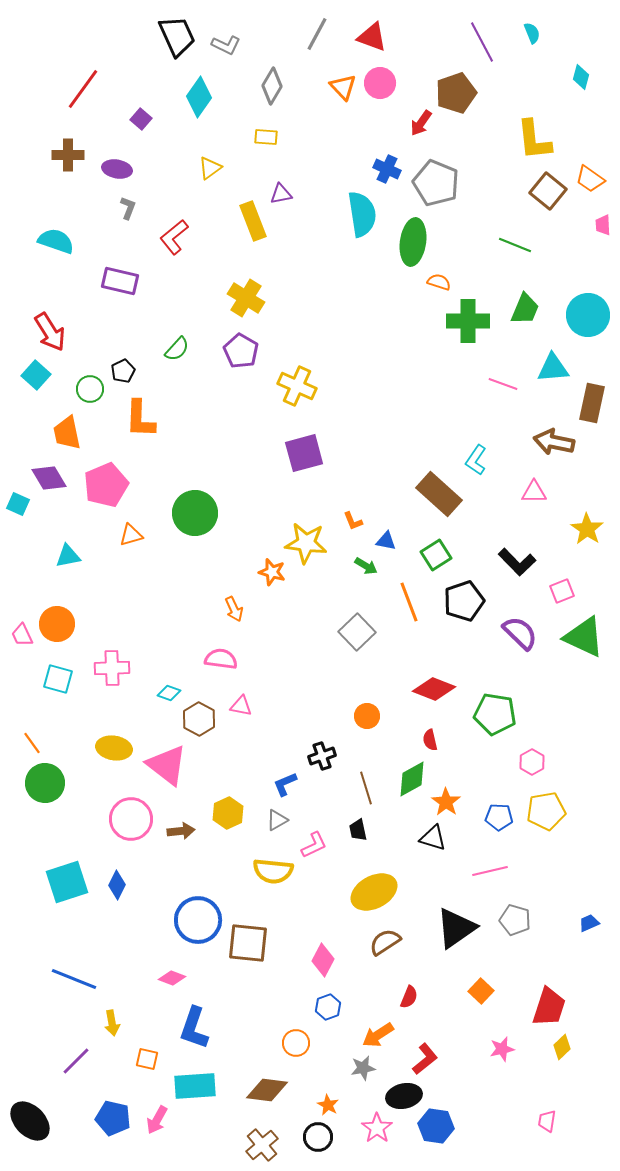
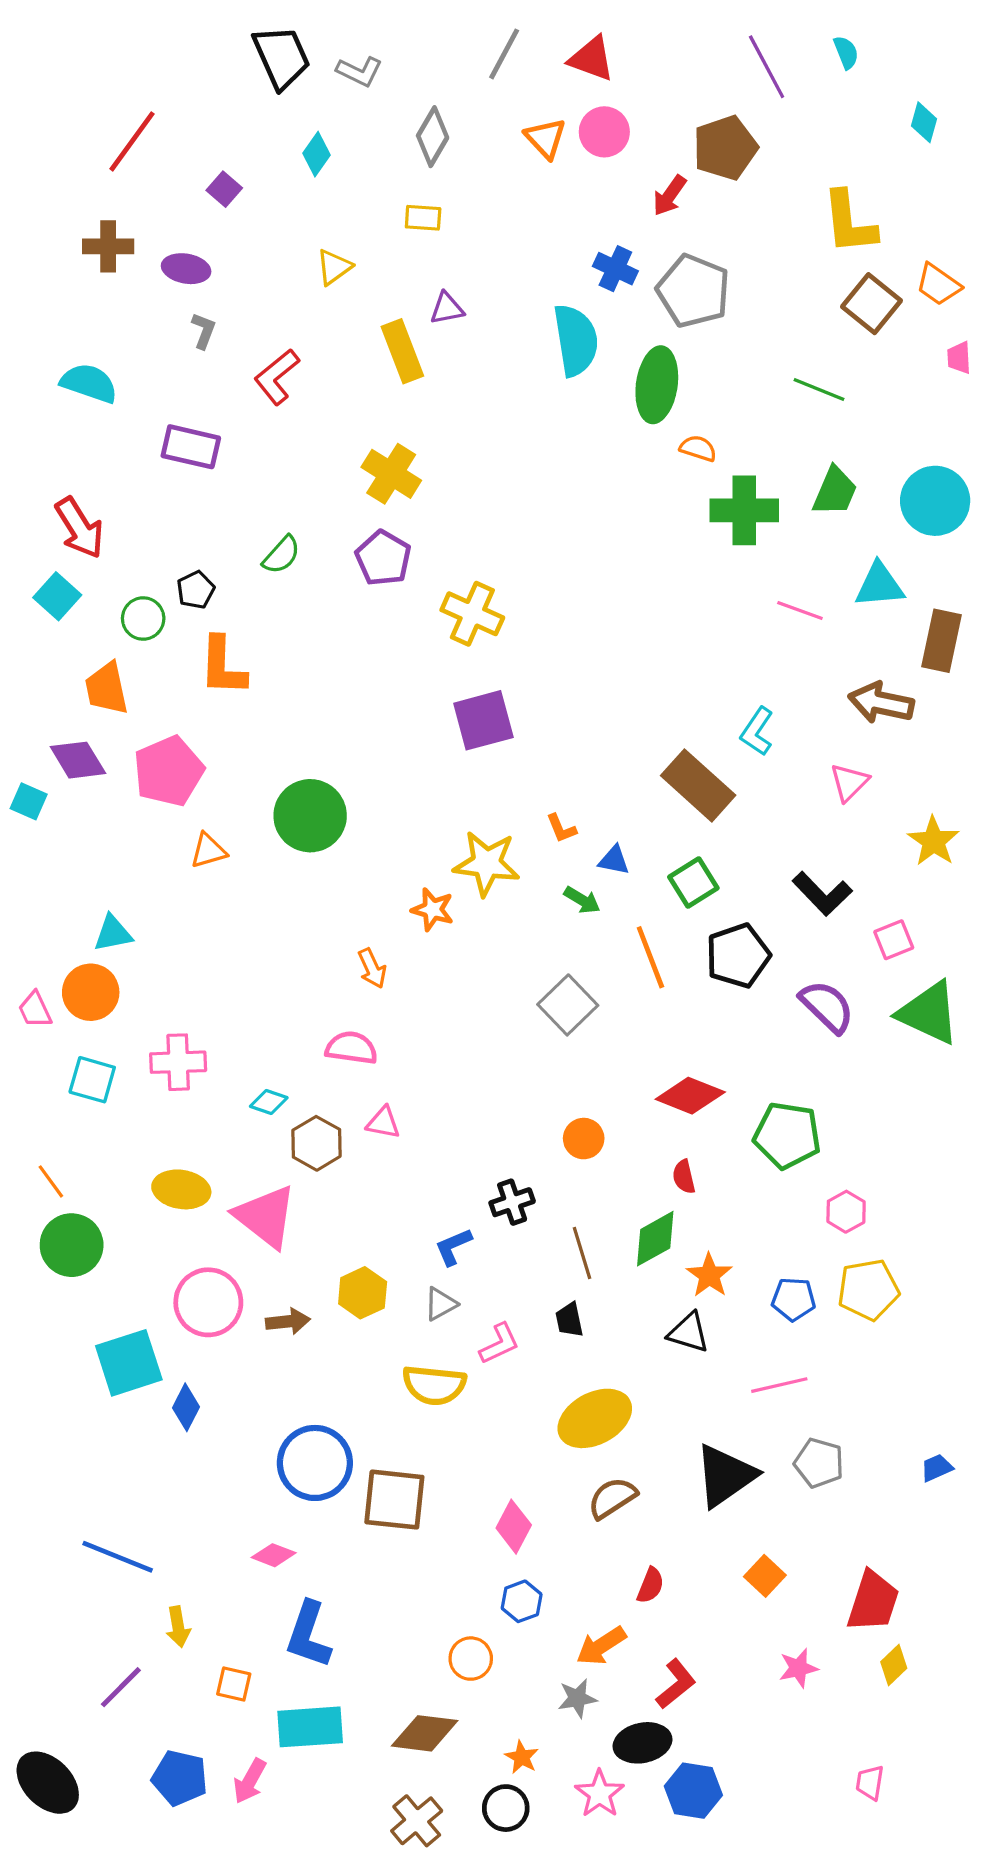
cyan diamond: (199, 97) -> (316, 154), size x0.7
pink triangle: (534, 492) -> (849, 782), turned -44
cyan triangle: (68, 556) -> (113, 933), moved
cyan square: (67, 882) -> (129, 1363), moved

